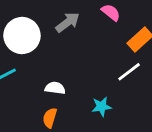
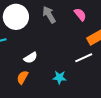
gray arrow: (68, 22) -> (49, 15), turned -96
white semicircle: (55, 88) -> (31, 58), turned 128

